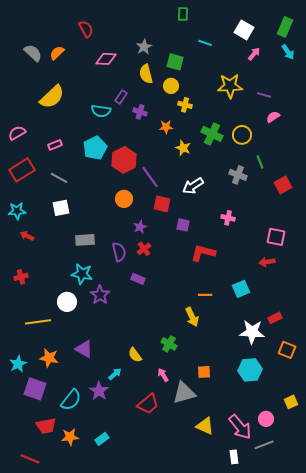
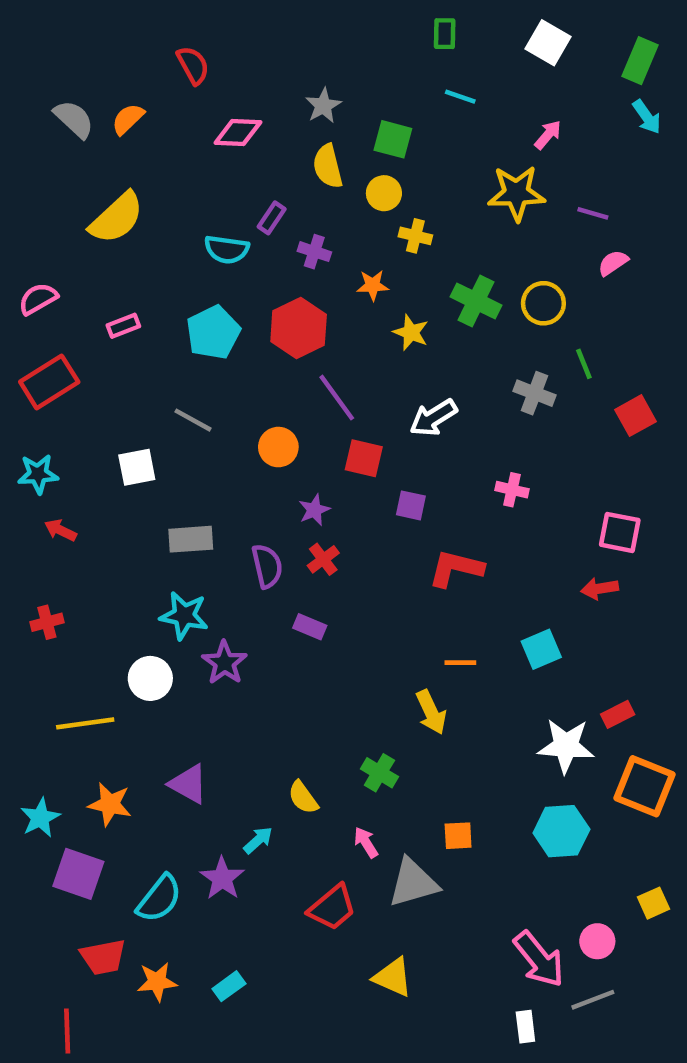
green rectangle: (183, 14) -> (445, 34), moved
white square: (244, 30) -> (548, 43), moved
pink arrow: (254, 54) -> (548, 135), moved
red hexagon: (124, 160) -> (299, 328), moved
gray line: (59, 178) -> (193, 420), moved
orange square: (287, 350) -> (645, 786), size x1.5
yellow triangle: (205, 426) -> (393, 977), moved
red line: (30, 459) -> (67, 1031), turned 66

